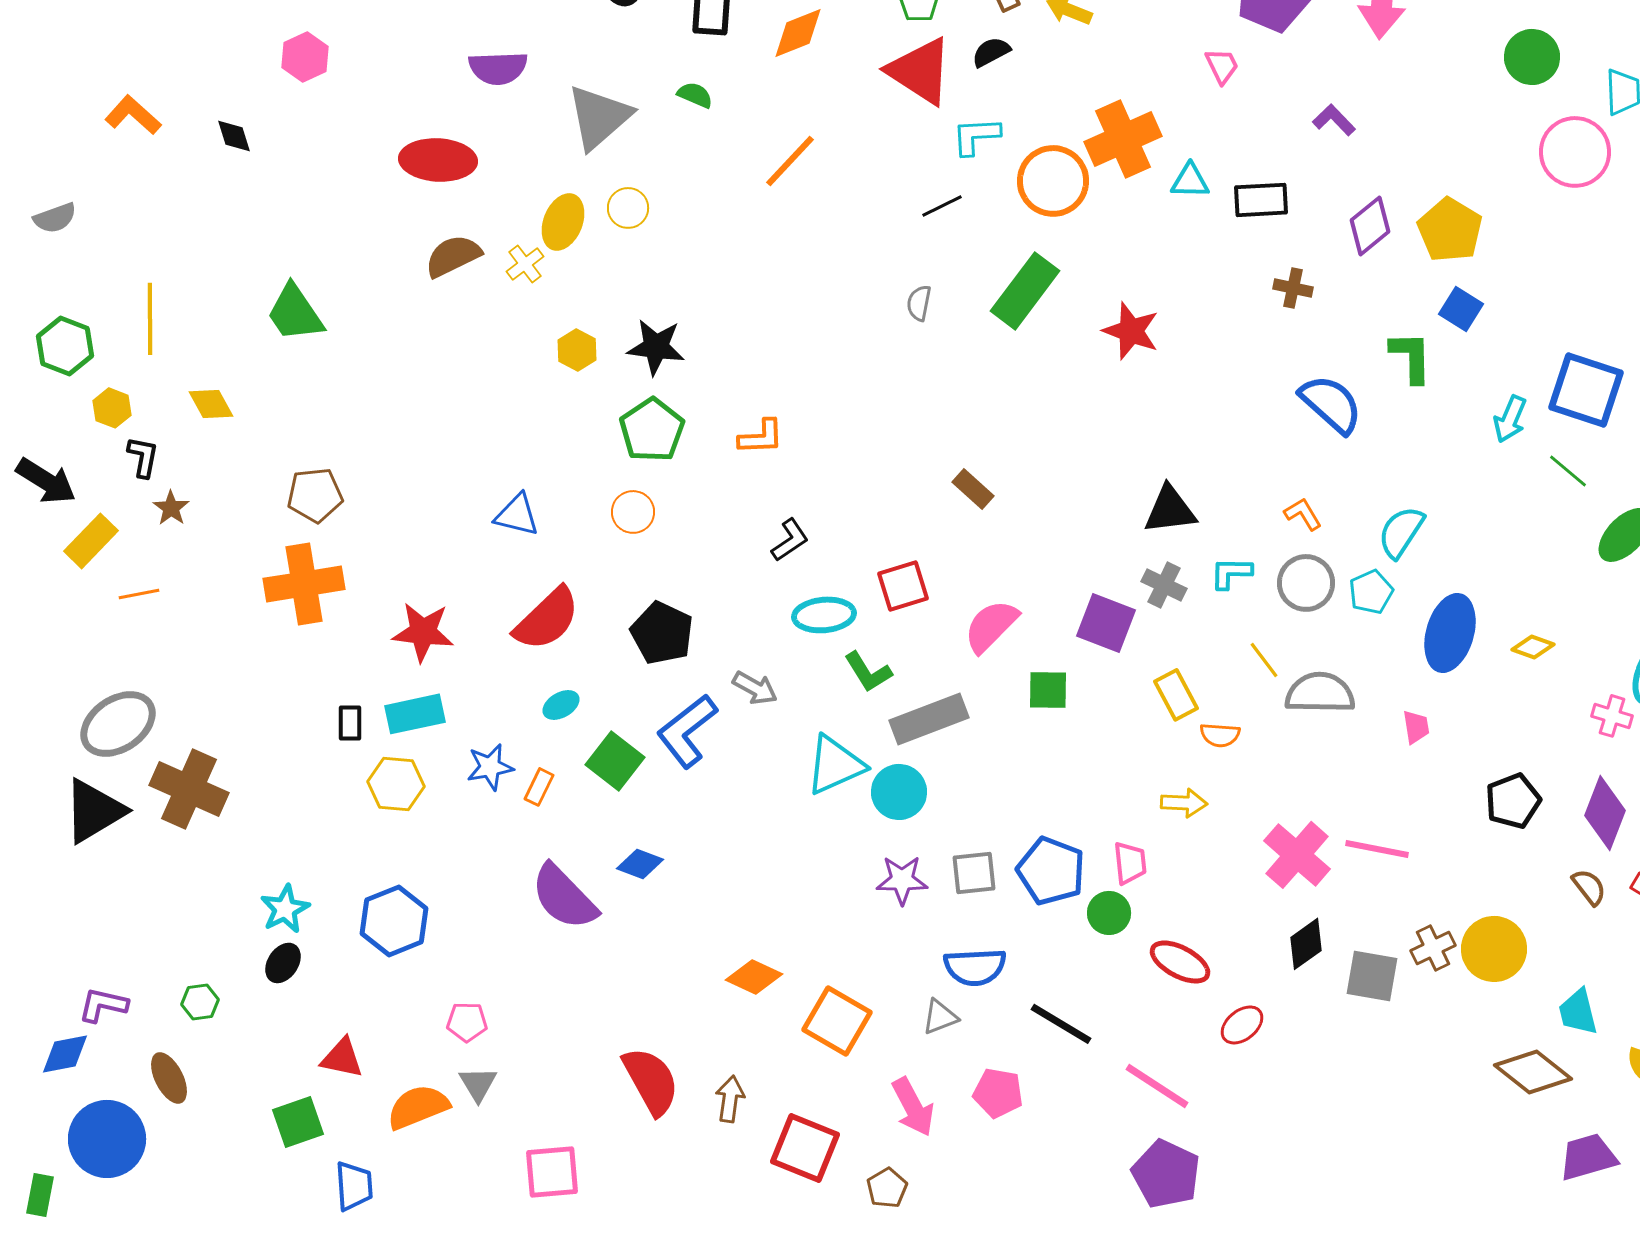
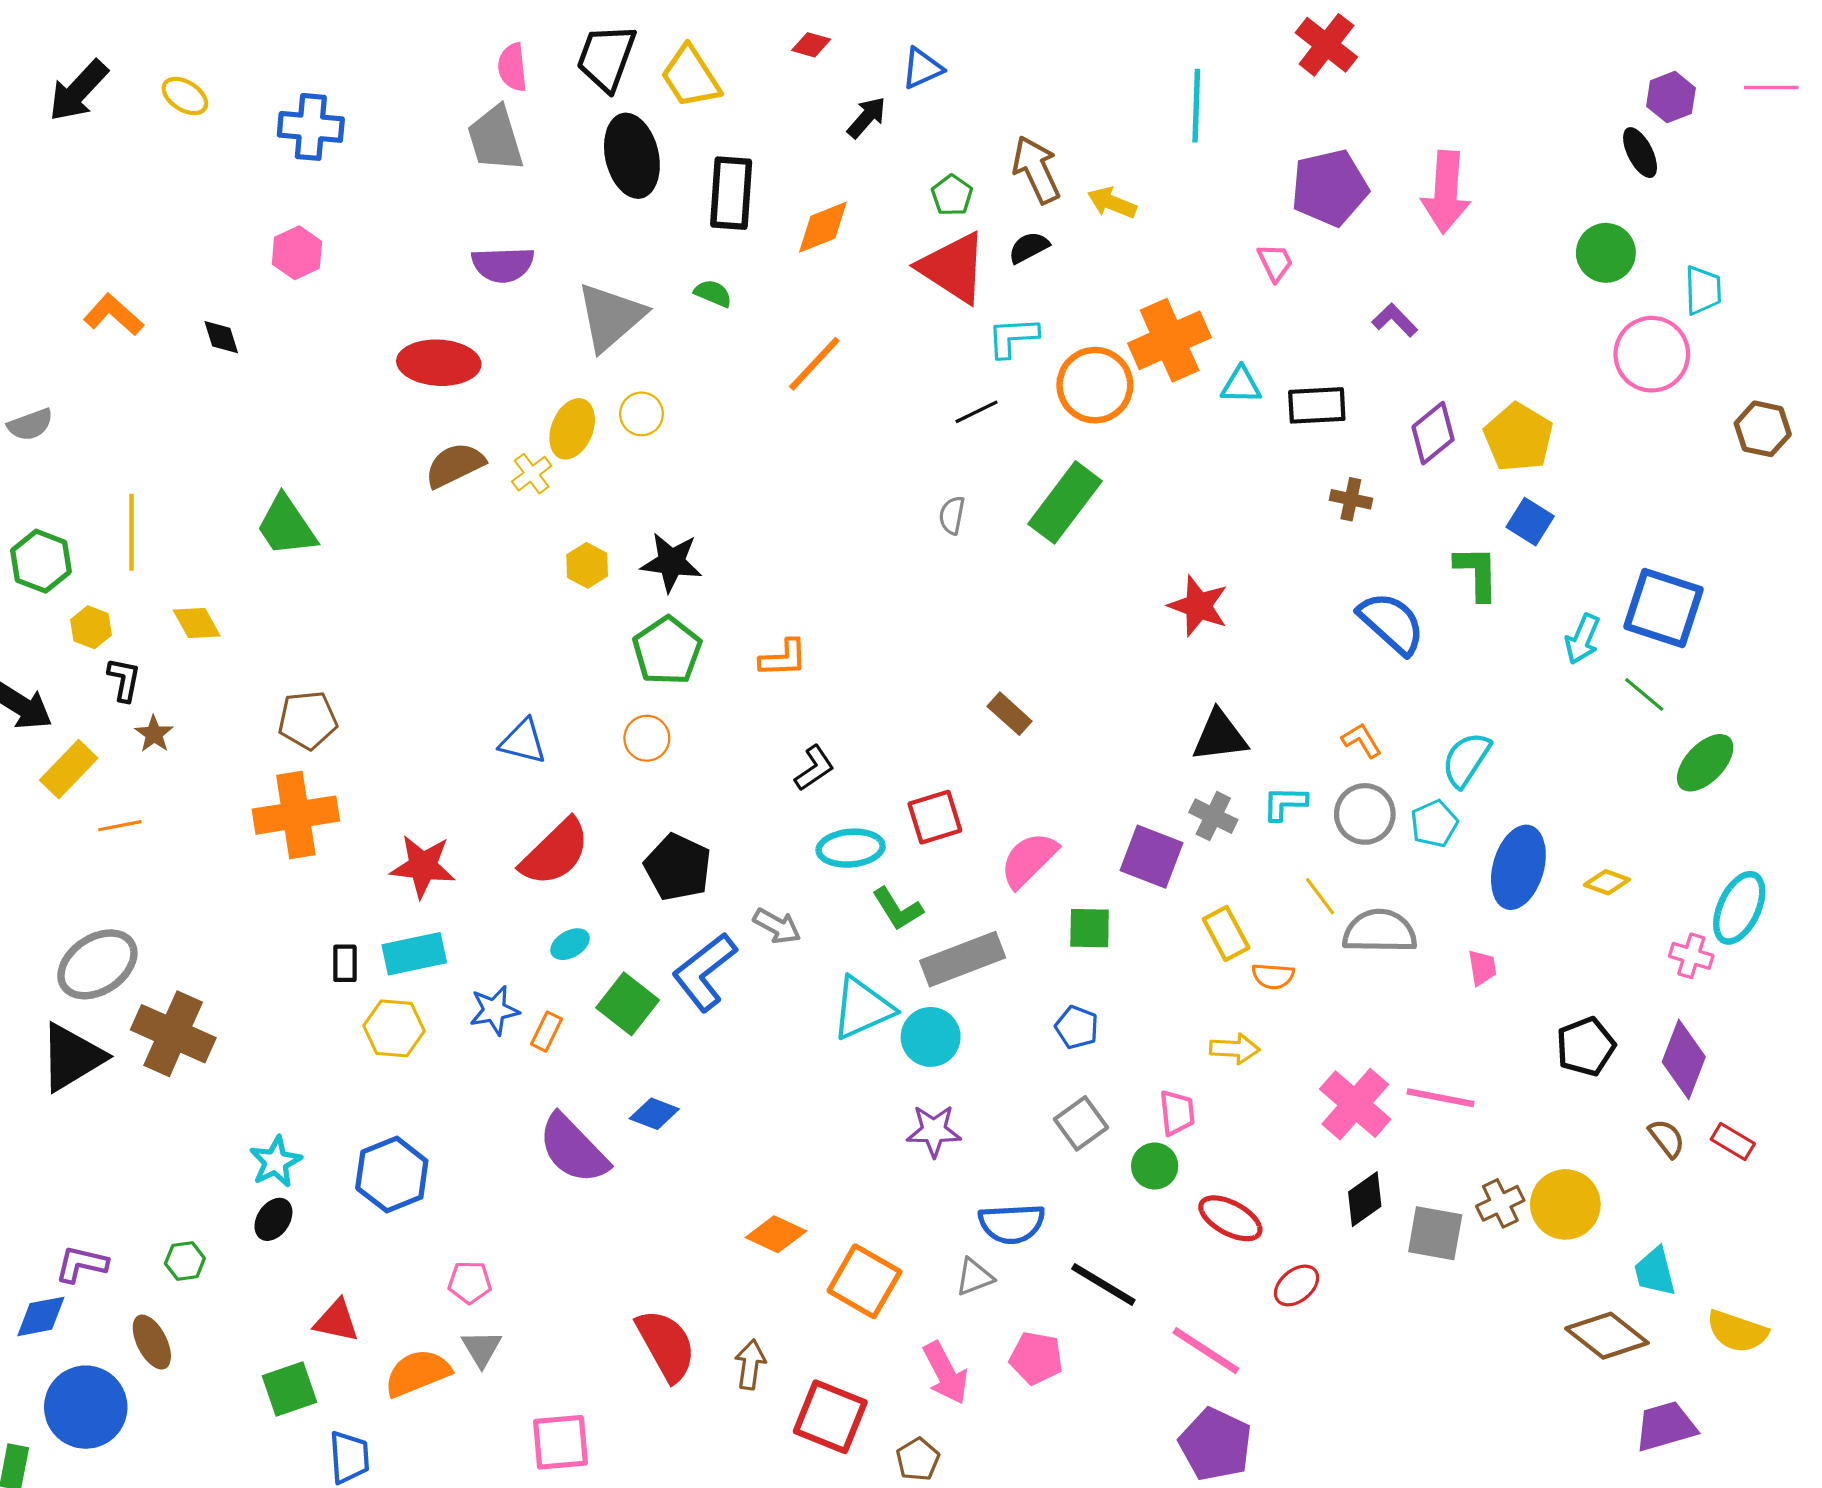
red star: (1131, 331) -> (1198, 606), moved
blue pentagon: (1051, 871) -> (1077, 1027), moved, size x0.6
gray square: (974, 873) -> (1081, 1123), moved, turned -30

